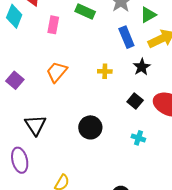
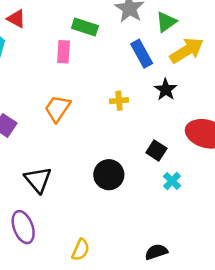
pink rectangle: (53, 25) -> (63, 52), moved
black square: (135, 101) -> (156, 150), moved
cyan cross: (138, 138) -> (172, 181), turned 32

